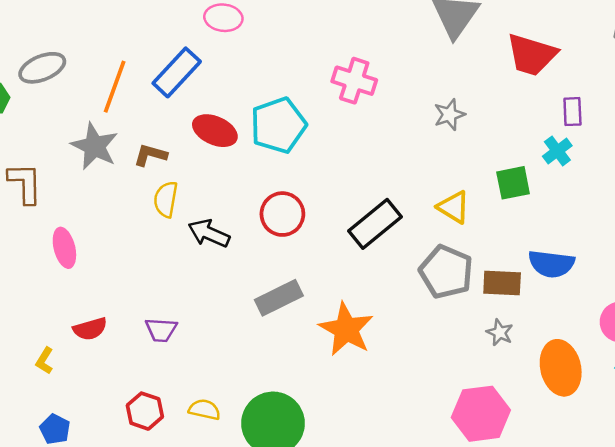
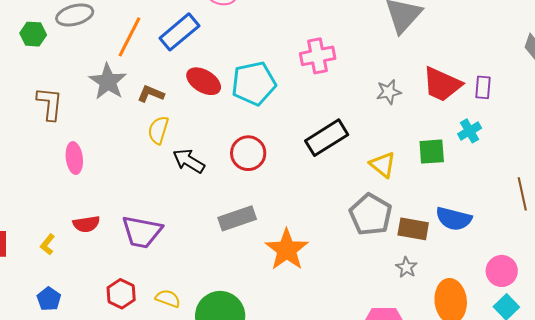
red trapezoid: (532, 55) -> (442, 84), moved
pink cross: (354, 81) -> (318, 56), turned -36
purple rectangle: (572, 112) -> (483, 87), moved
black rectangle: (375, 224) -> (327, 138), moved
purple trapezoid: (161, 330) -> (142, 232), size x1.6

